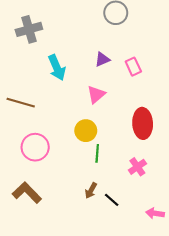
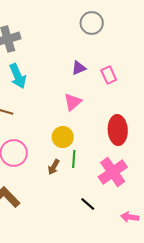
cyan arrow: (57, 68) -> (18, 76), moved
pink cross: (137, 167) -> (113, 172), size x1.6
brown arrow: (91, 191) -> (54, 167), moved

